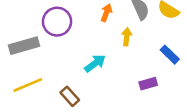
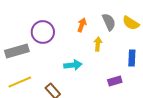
blue rectangle: (170, 55) -> (132, 58), turned 49
cyan arrow: (95, 63) -> (73, 65), turned 30

